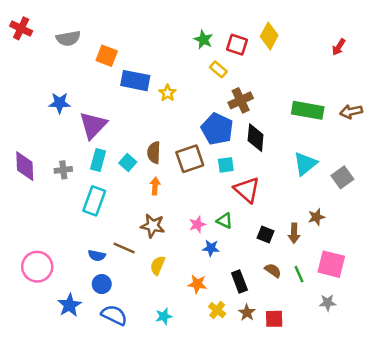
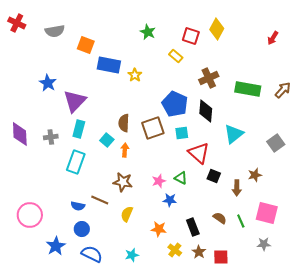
green star: (203, 40) -> (148, 32), moved
brown cross: (241, 100) -> (209, 78), moved
blue star: (60, 103) -> (48, 83), turned 30
brown arrow: (351, 112) -> (283, 90), turned 144
cyan square: (128, 162) -> (107, 140), moved
cyan triangle: (305, 164) -> (234, 134), moved
black square: (266, 234) -> (214, 176), moved

